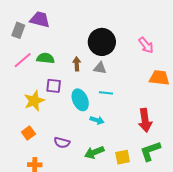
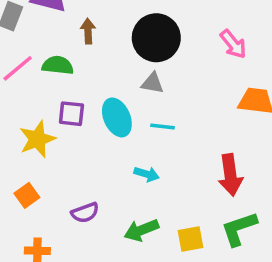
brown arrow: (77, 64) -> (88, 31), moved
cyan ellipse: (80, 100) -> (117, 117), moved
purple semicircle: (62, 143) -> (85, 213), turned -35

